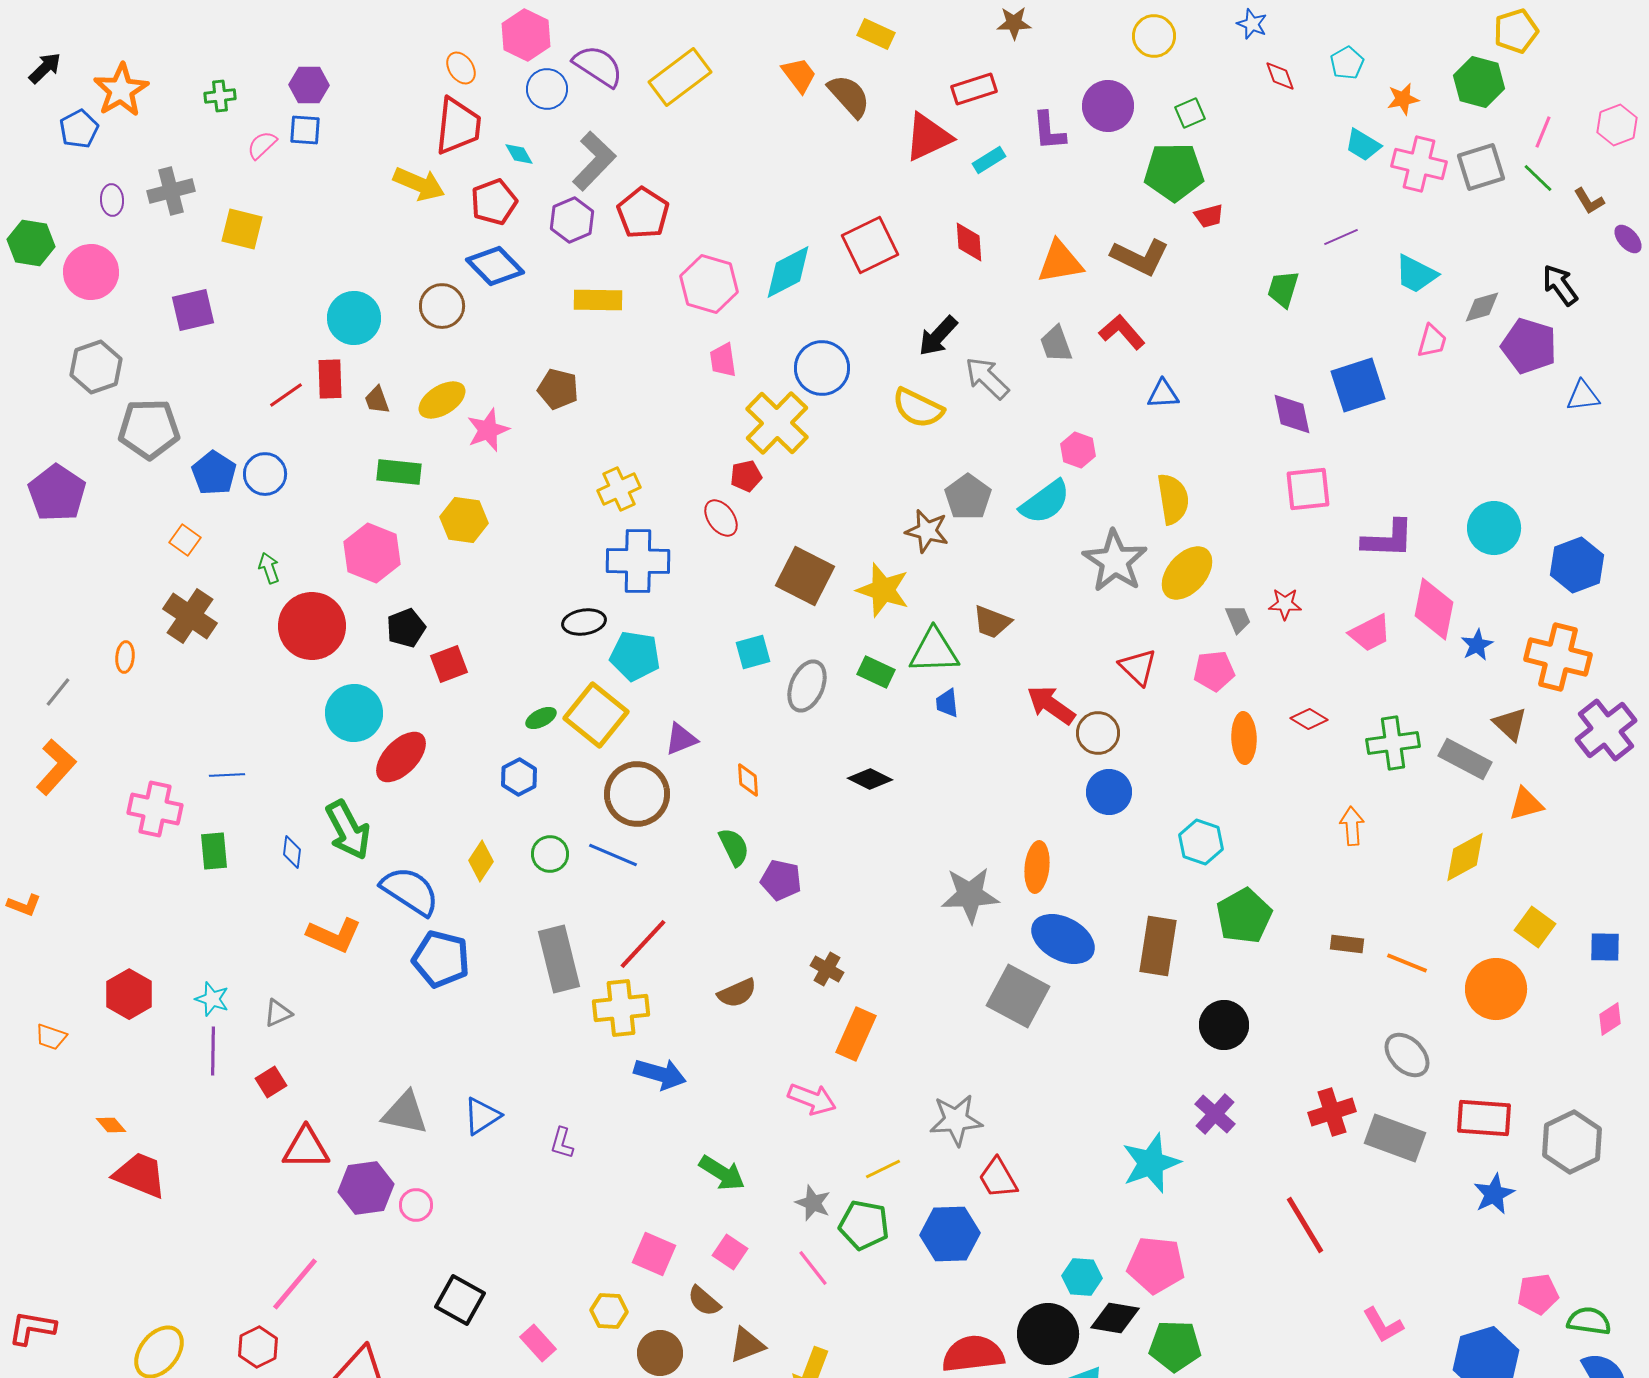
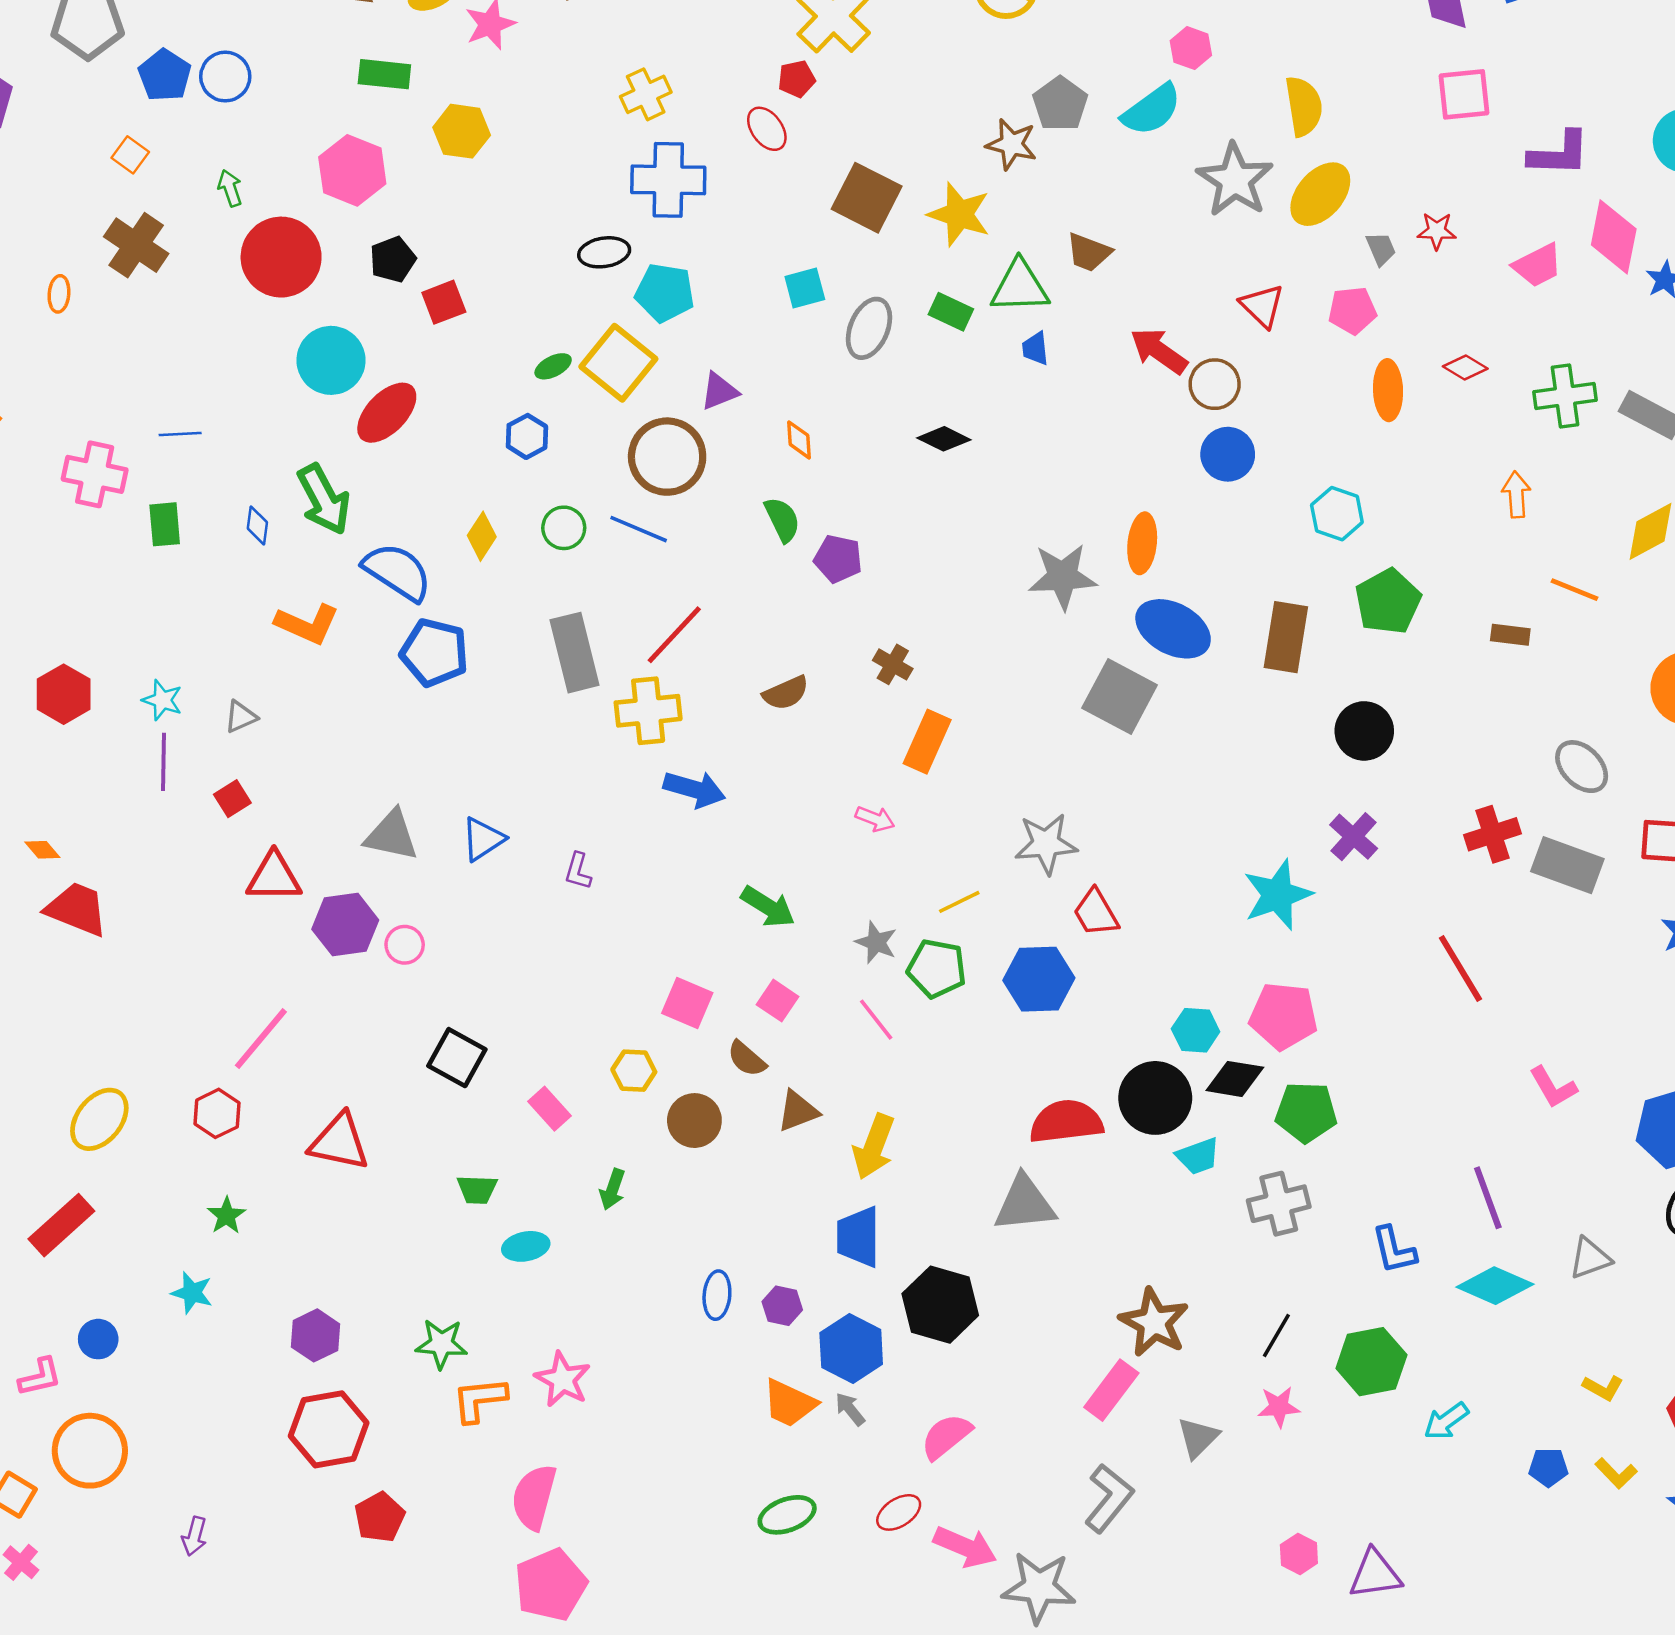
orange line: (1407, 963) -> (1574, 590), moved
pink arrow: (812, 1099) -> (875, 819), size x0.7

